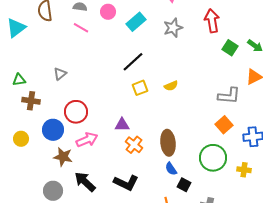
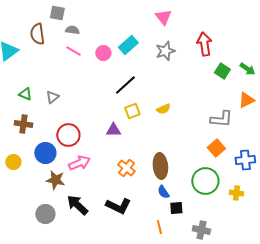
pink circle: (108, 12) -> (103, 53), moved
green triangle: (19, 80) -> (25, 94), moved, turned 32
purple triangle: (122, 125) -> (113, 130), moved
black square: (184, 185) -> (176, 208), turned -32

